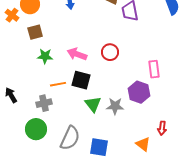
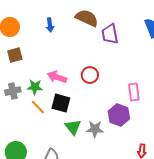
green star: (45, 56) -> (35, 87), moved
orange line: (58, 84) -> (38, 107), turned 56
gray cross: (44, 103) -> (13, 91), moved

